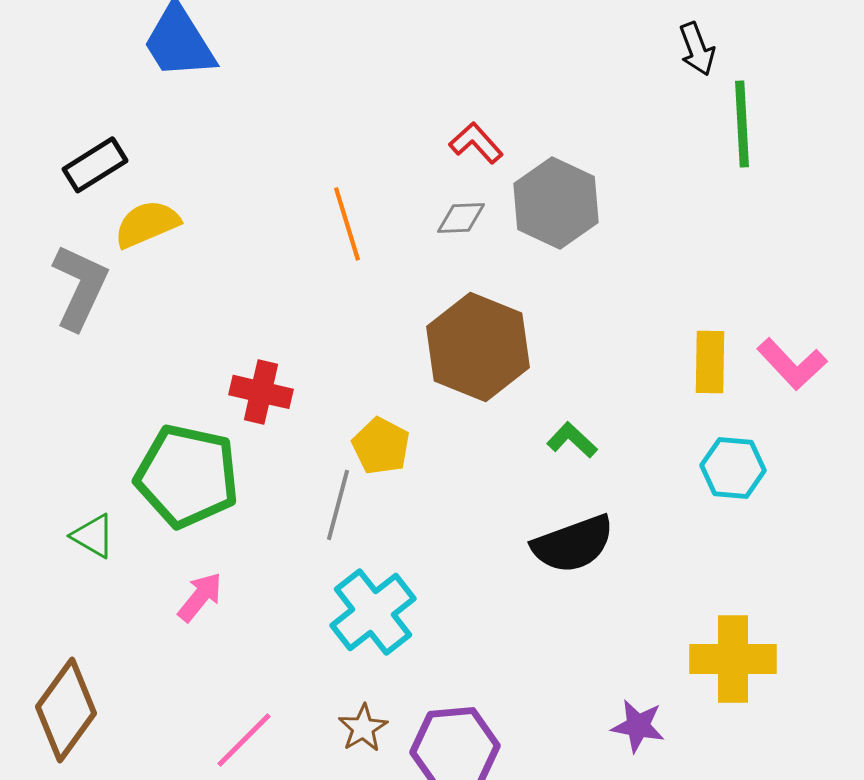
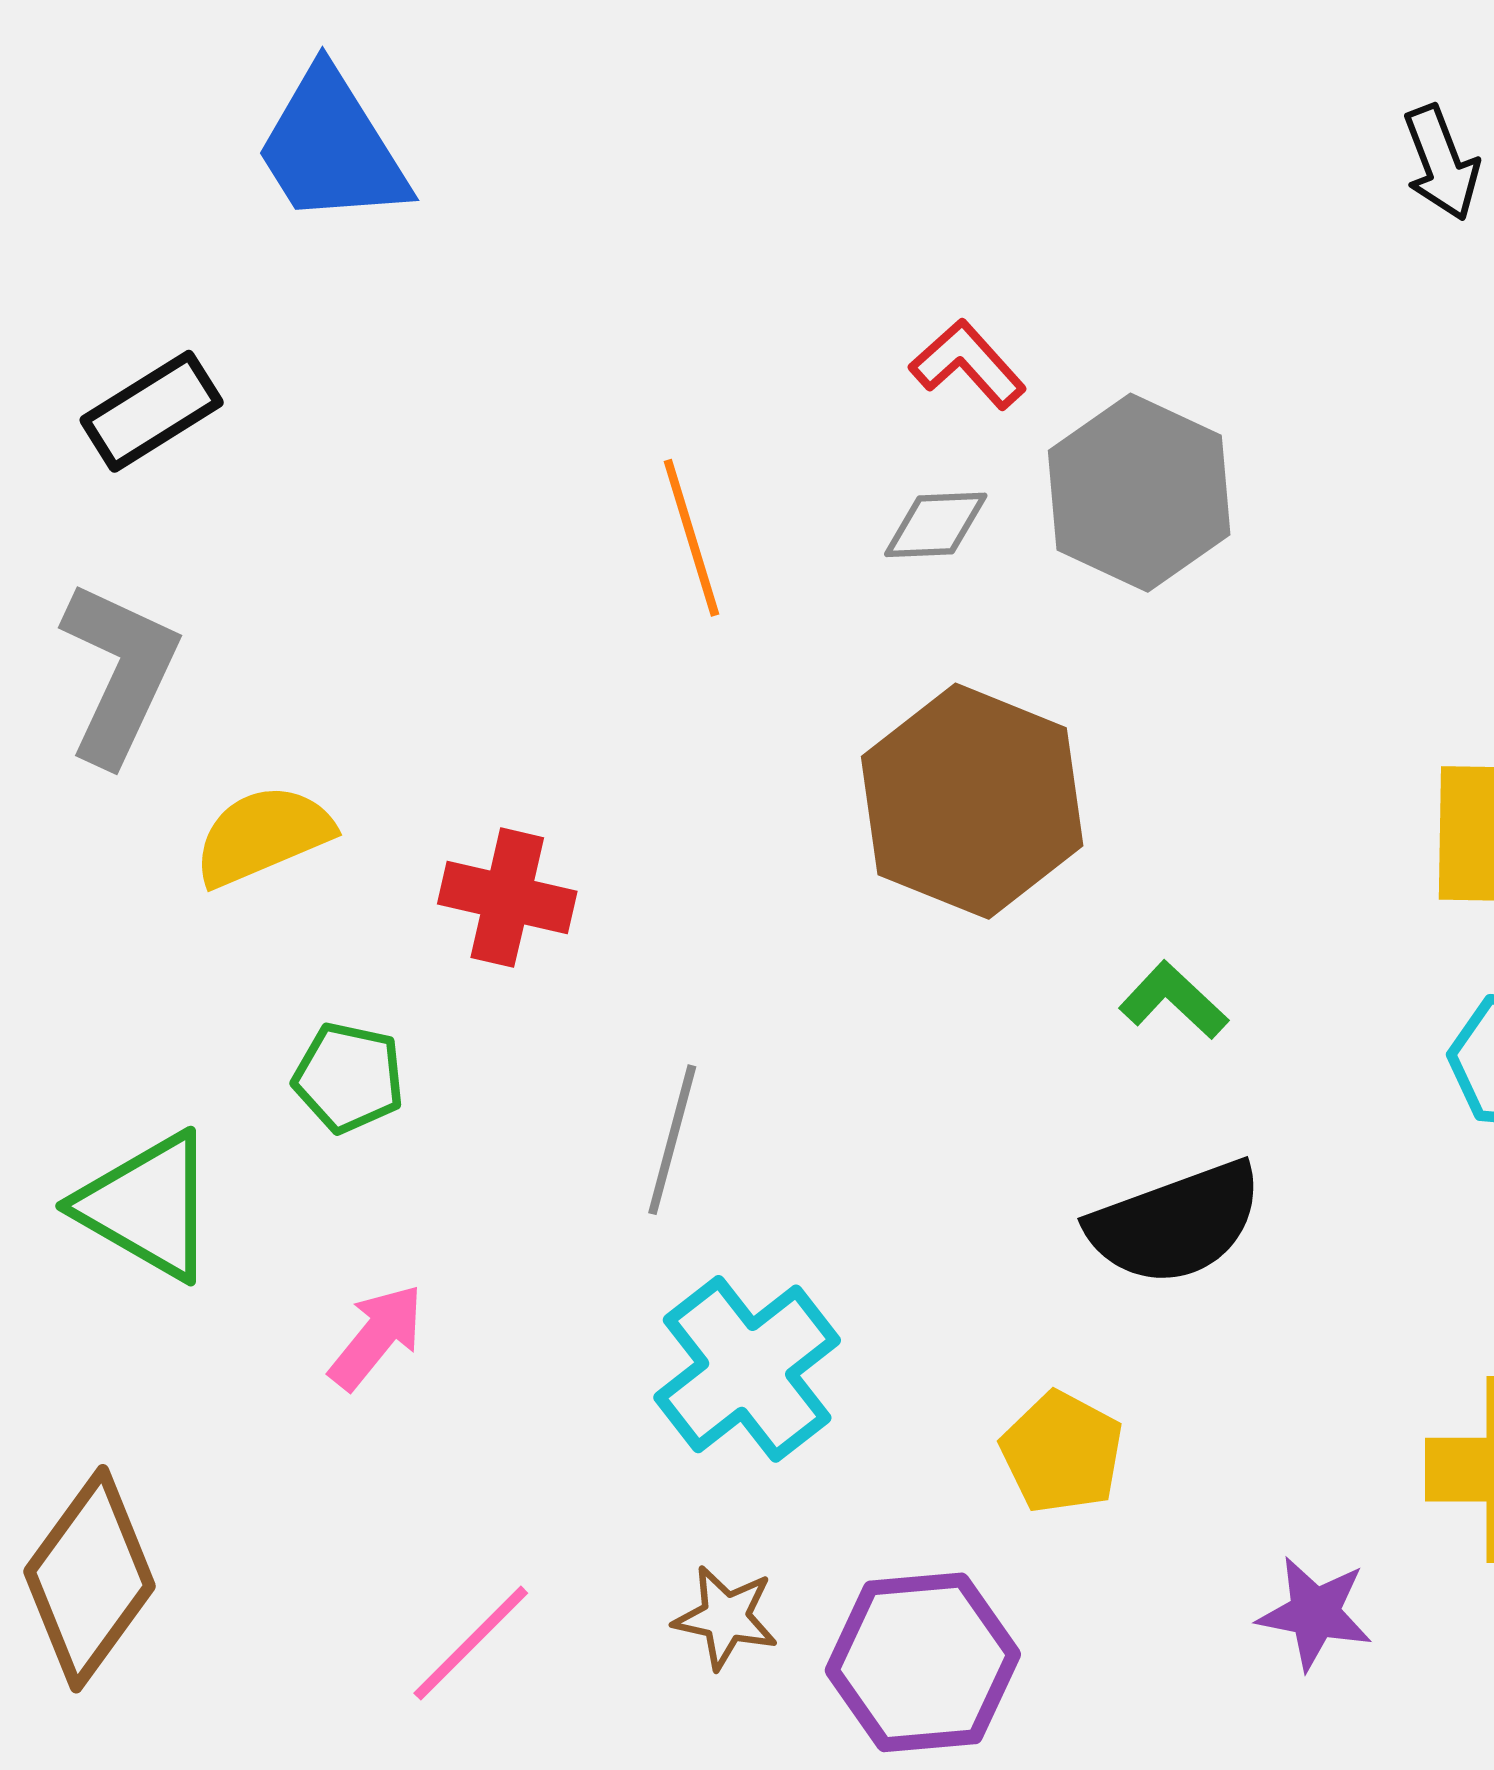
yellow semicircle: (147, 224) -> (263, 835), moved
yellow pentagon: (381, 446) -> (1062, 1452), moved
green pentagon: (187, 476) -> (349, 1078), size x0.5
green triangle: (93, 536) -> (147, 1206), size x1.6
brown star: (363, 728) -> (726, 1617), turned -30

